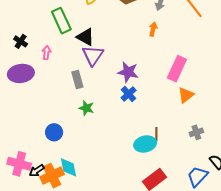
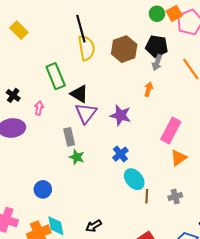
purple star: (128, 72) -> (121, 115), moved
green star: (86, 108) -> (77, 157), moved
gray cross: (196, 132) -> (175, 197), moved
cyan ellipse: (145, 144) -> (134, 179), moved, turned 60
black arrow: (37, 171) -> (94, 226), moved

